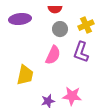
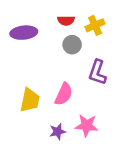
yellow cross: (86, 25) -> (95, 25), moved
pink semicircle: (53, 55) -> (64, 94), moved

